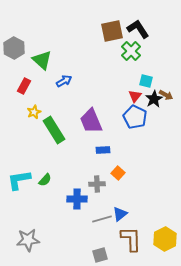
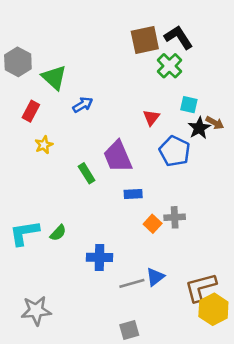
red triangle: (135, 96) -> (151, 118), moved
green rectangle: (54, 130) -> (87, 173), moved, size x0.6
gray cross: (97, 184) -> (175, 217), moved
brown L-shape: (131, 239) -> (201, 287), moved, turned -104

